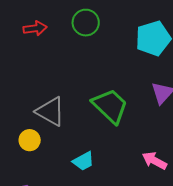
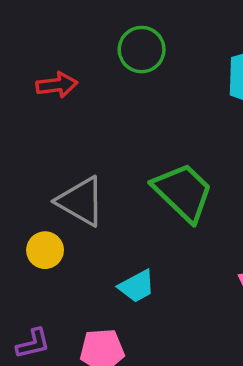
red arrow: (35, 28) -> (57, 85), moved

